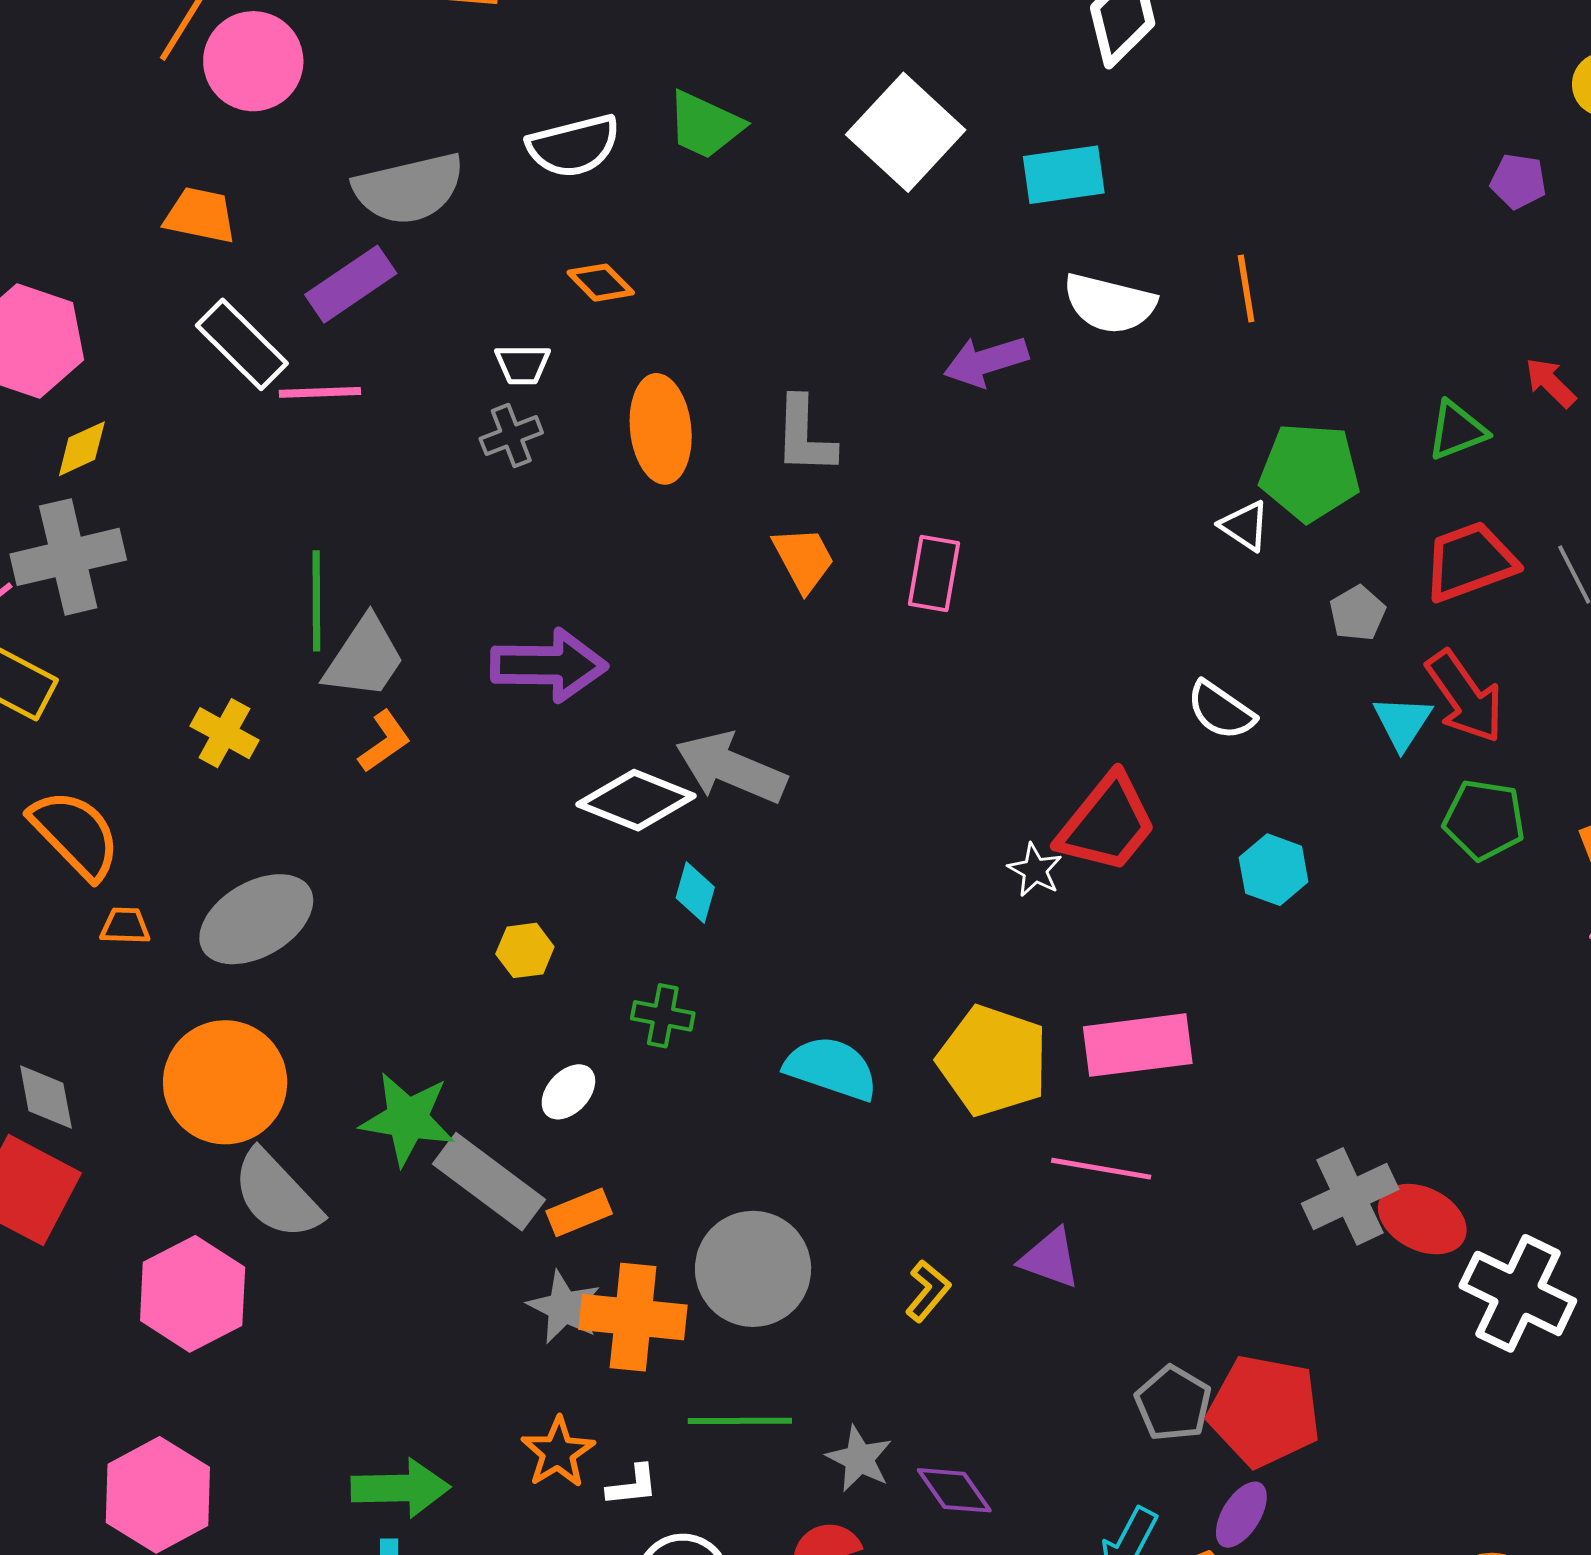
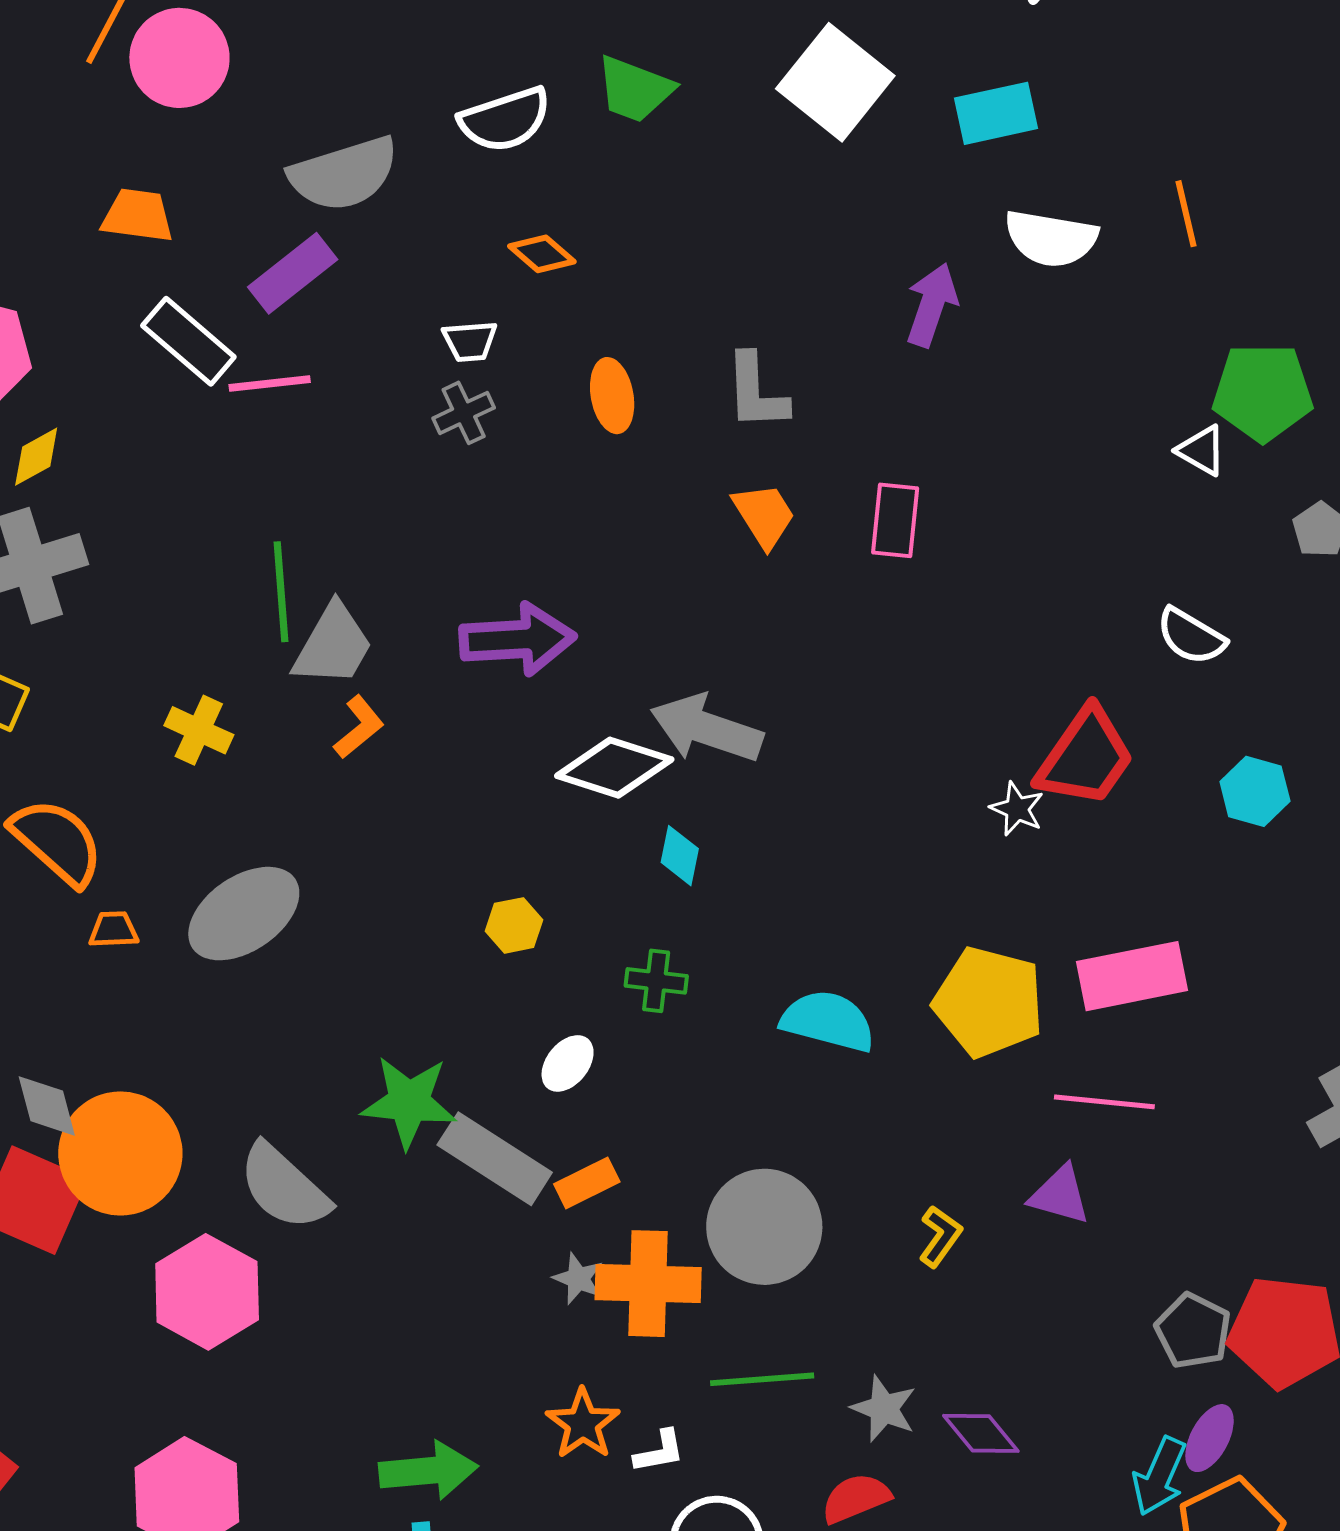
purple arrow: (986, 361) -> (932, 305), turned 130
orange ellipse: (661, 429) -> (612, 396), size x0.7
orange circle: (225, 1082) -> (120, 1153), moved
gray star: (564, 1307) -> (578, 1279), size x0.7
purple ellipse: (1241, 1515) -> (1210, 1438), moved

